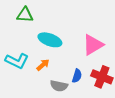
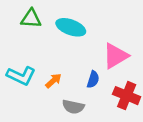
cyan ellipse: (50, 40) -> (71, 27), moved
blue semicircle: (77, 76) -> (93, 79), moved

